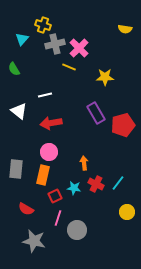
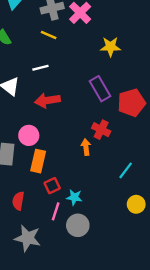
yellow line: (69, 67) -> (49, 35), moved
pink circle: (49, 152) -> (29, 135), moved
red cross: (96, 184) -> (101, 130), moved
cyan star: (74, 188) -> (74, 197), moved
red semicircle: (26, 209) -> (18, 201), turned 70

